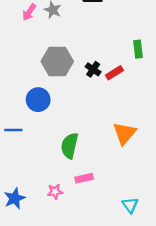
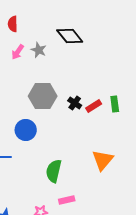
green rectangle: (138, 49) -> (115, 104), moved

